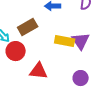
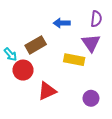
purple triangle: (81, 41) -> (91, 43), moved
red triangle: (39, 71) -> (47, 91), turned -30

